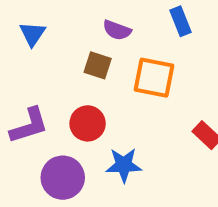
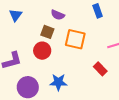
blue rectangle: (181, 21) -> (98, 11), moved
red circle: (88, 123) -> (42, 51), moved

